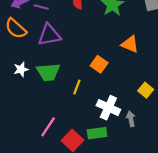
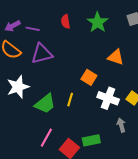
white star: (21, 69) -> (18, 87), size x1.6
green trapezoid: (48, 72) -> (45, 104), moved, turned -30
white cross: (108, 108) -> (108, 98), moved

